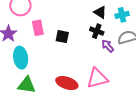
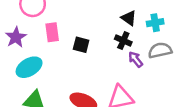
cyan ellipse: (21, 58) -> (29, 67), turned 65

